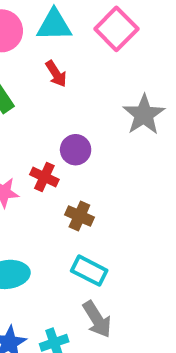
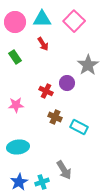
purple circle: (76, 150) -> (67, 83), moved
red cross: (44, 177) -> (46, 91), moved
cyan rectangle: (89, 271) -> (79, 127), moved

